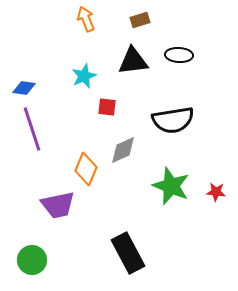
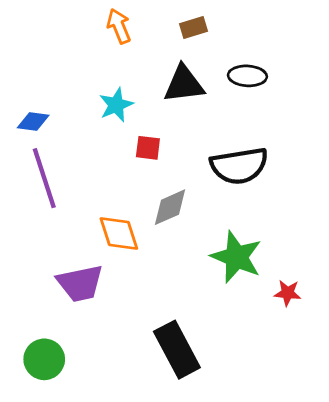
orange diamond: (86, 169) -> (119, 233), turned -40
red star: (216, 192) -> (288, 293), moved

